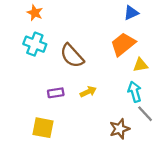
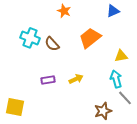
orange star: (35, 13) -> (64, 11), moved
orange trapezoid: (123, 44) -> (90, 38), moved
brown semicircle: (72, 56) -> (52, 44), moved, size x0.7
yellow square: (43, 128) -> (15, 107), moved

